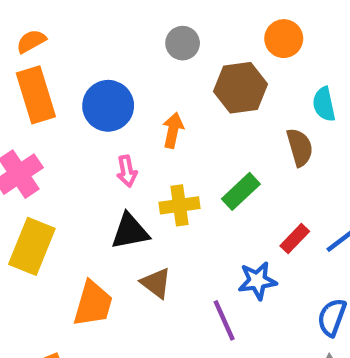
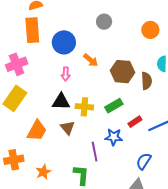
brown hexagon: (240, 88) -> (123, 72), moved
orange arrow: (173, 130) -> (91, 60), turned 105
green rectangle: (241, 191) -> (114, 106), moved
yellow cross: (179, 205) -> (84, 107), moved

